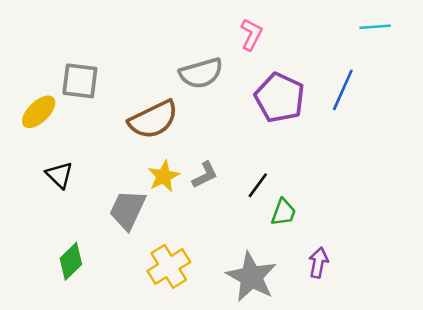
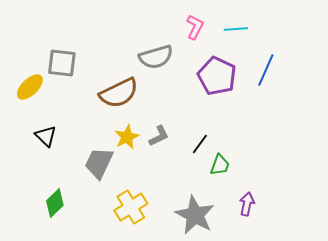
cyan line: (375, 27) -> (236, 29), moved

